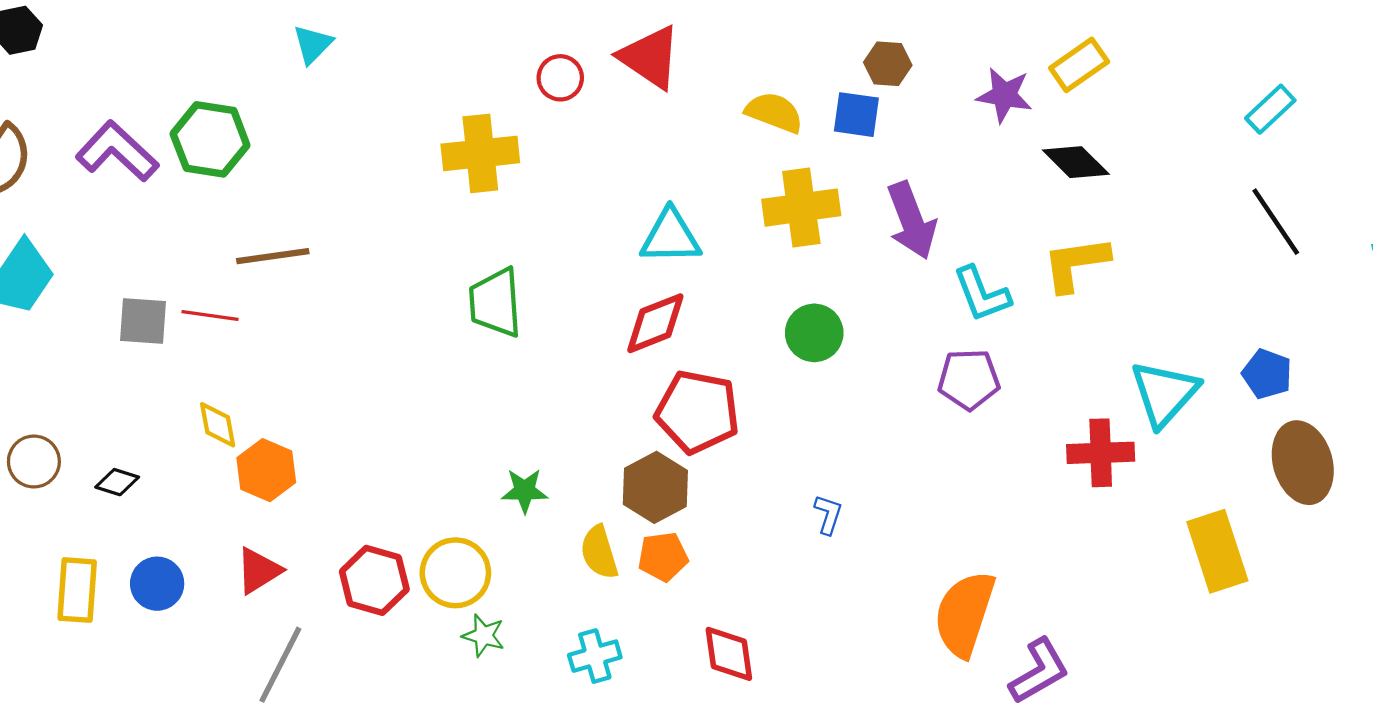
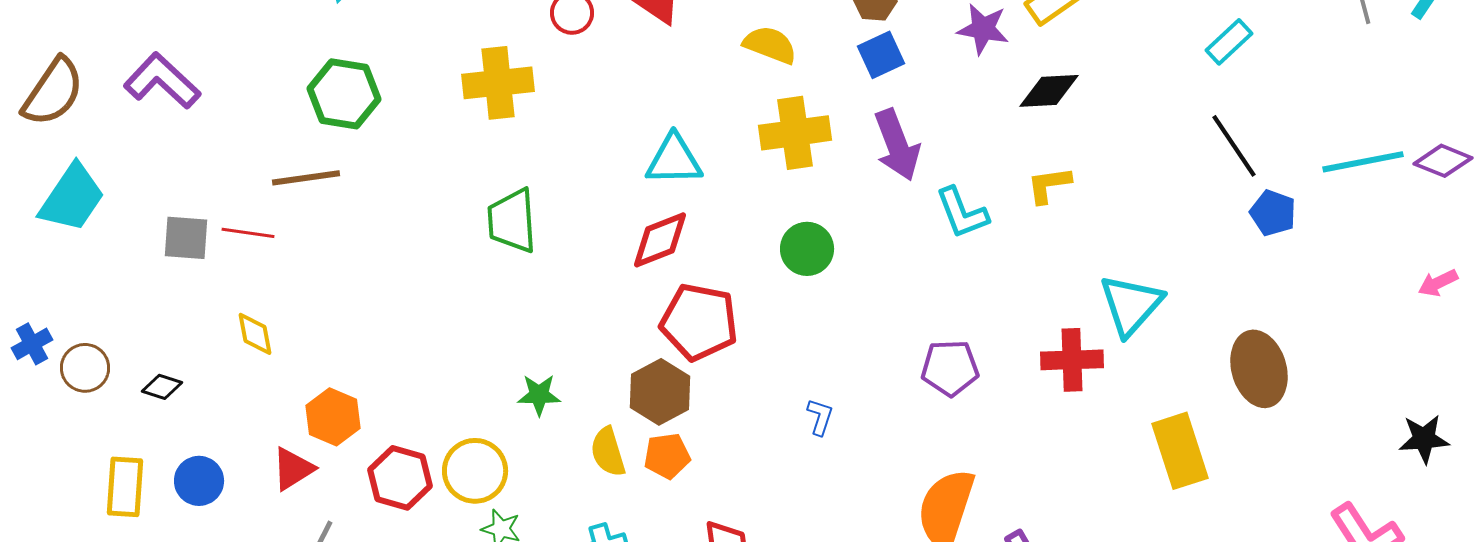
blue square: (856, 115) -> (881, 55), moved, turned -33
green hexagon: (210, 139) -> (344, 94), moved
black diamond: (1076, 162) -> (1049, 91), turned -48
yellow L-shape: (1076, 264) -> (1049, 185), size x0.7
blue pentagon: (1267, 374) -> (1273, 213), moved
purple pentagon: (969, 379) -> (950, 368), moved
orange hexagon: (266, 470) -> (333, 417), moved

